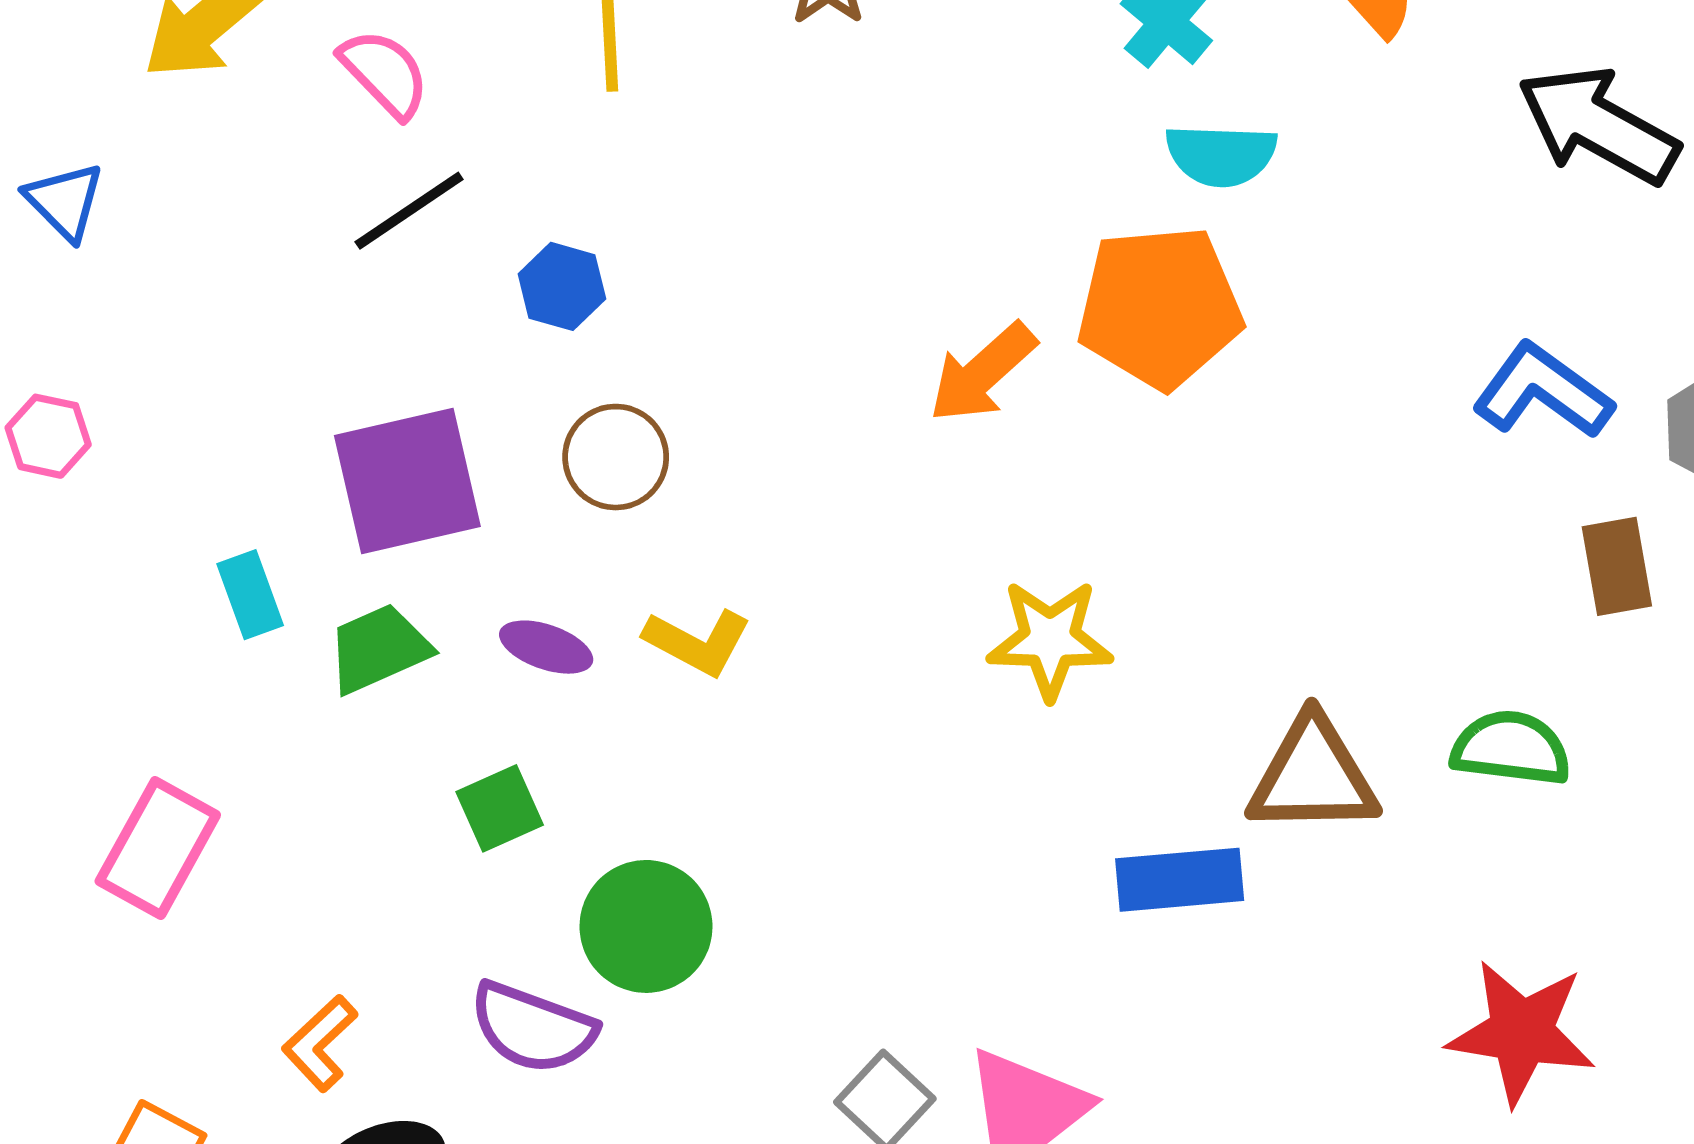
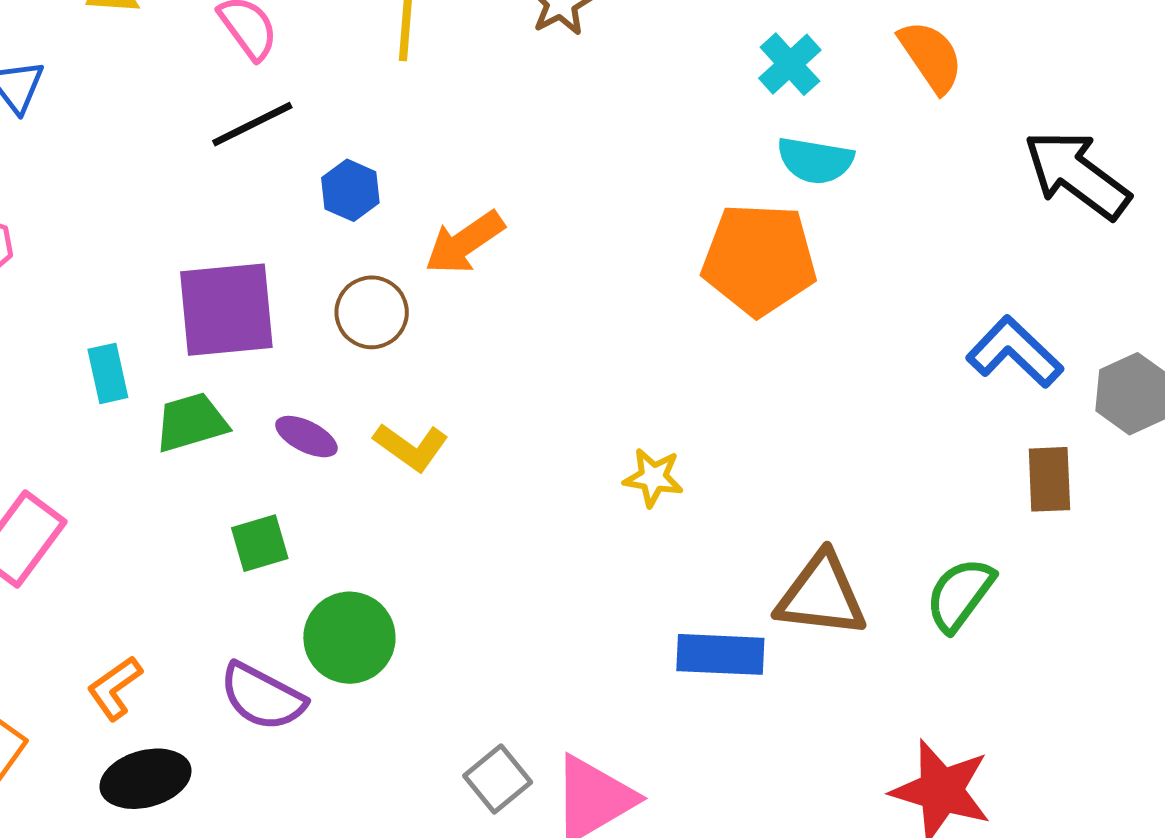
orange arrow: (983, 373) -> (465, 243), moved
yellow star: (1050, 639) -> (653, 477), size x0.7
green semicircle: (1511, 748) -> (960, 594), turned -68

